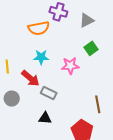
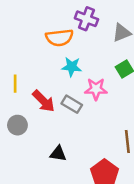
cyan star: (41, 57) -> (72, 67), moved
gray rectangle: (49, 93) -> (72, 104), moved

